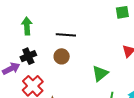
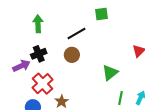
green square: (122, 12) -> (101, 14), moved
black line: (66, 35) -> (77, 34), turned -36

